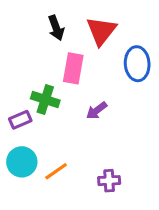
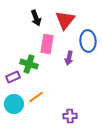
purple arrow: (97, 110) -> (69, 58), moved, turned -40
orange line: (56, 171) -> (36, 97), moved

